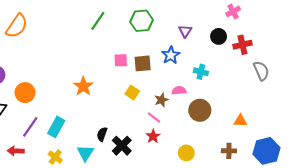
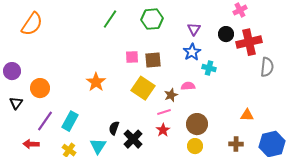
red cross: (242, 45) -> (249, 42), size x1.4
blue star: (171, 55) -> (192, 52), moved
gray semicircle: (261, 71) -> (267, 67), turned 30
yellow square: (132, 93) -> (143, 88), size x1.6
brown circle: (200, 110) -> (197, 124), moved
pink line: (154, 118) -> (164, 112), turned -56

